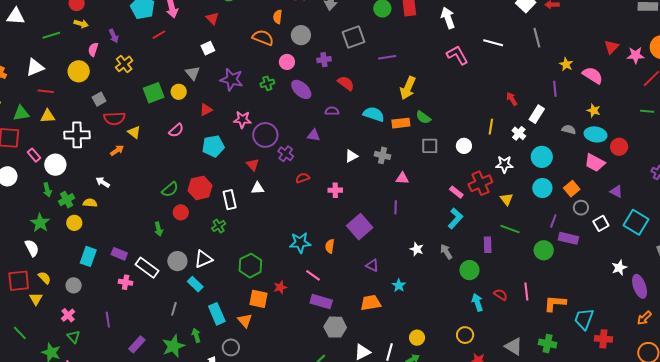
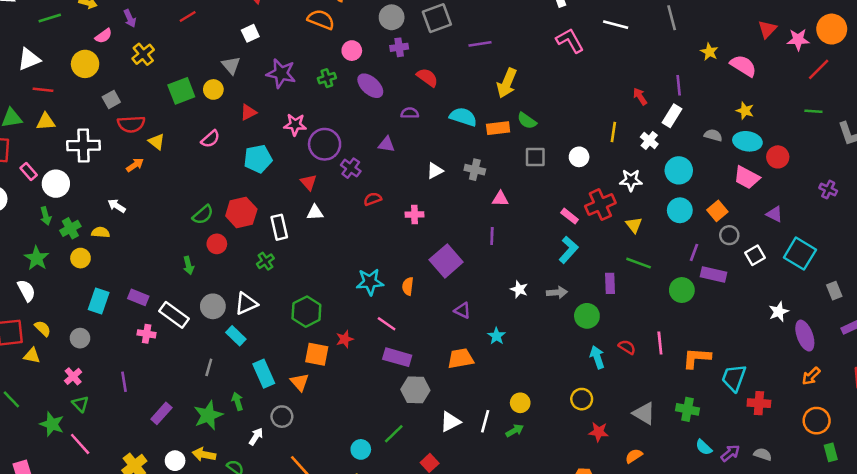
gray circle: (301, 35) -> (392, 17), moved
pink semicircle: (93, 49) -> (104, 36), turned -144
purple line: (555, 89) -> (679, 85), moved
gray arrow: (446, 252) -> (557, 292), turned 119
yellow triangle: (36, 299) -> (32, 356), turned -48

